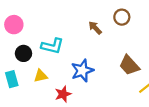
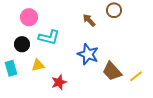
pink circle: (14, 25) -> (29, 17), moved
brown trapezoid: (129, 65) -> (112, 71), moved
blue star: (82, 71) -> (88, 54), moved, turned -30

